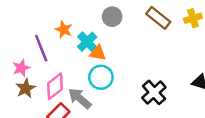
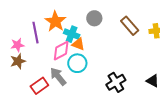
orange star: (64, 30) -> (55, 21), size x1.5
cyan cross: (87, 42) -> (72, 34), turned -35
pink diamond: (55, 86) -> (61, 51), moved

